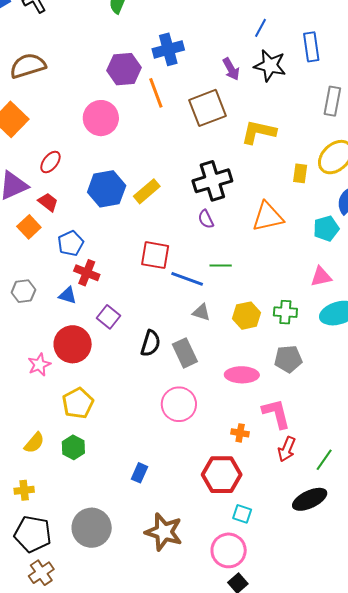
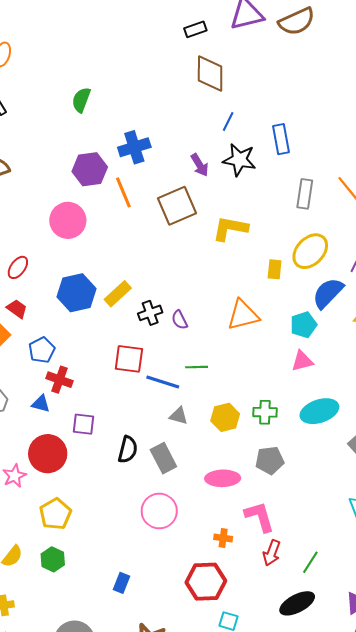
black cross: (212, 181) -> (150, 313), moved, size x0.6
pink triangle: (321, 277) -> (302, 361), moved
purple square: (108, 317) -> (84, 424), turned -30

